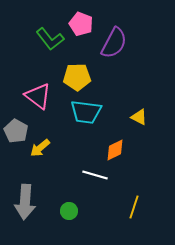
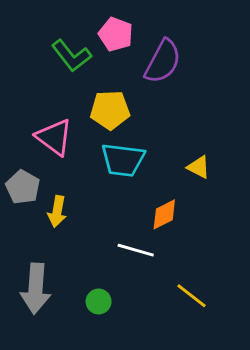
yellow arrow: (40, 148) -> (57, 211), turned -40
yellow line: (134, 207) -> (191, 296), turned -70

